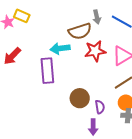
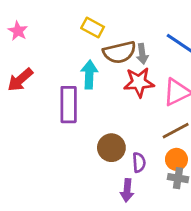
yellow rectangle: (22, 16) -> (93, 27), moved
gray arrow: (97, 17) -> (142, 54), moved
cyan arrow: (60, 48) -> (89, 75), turned 96

